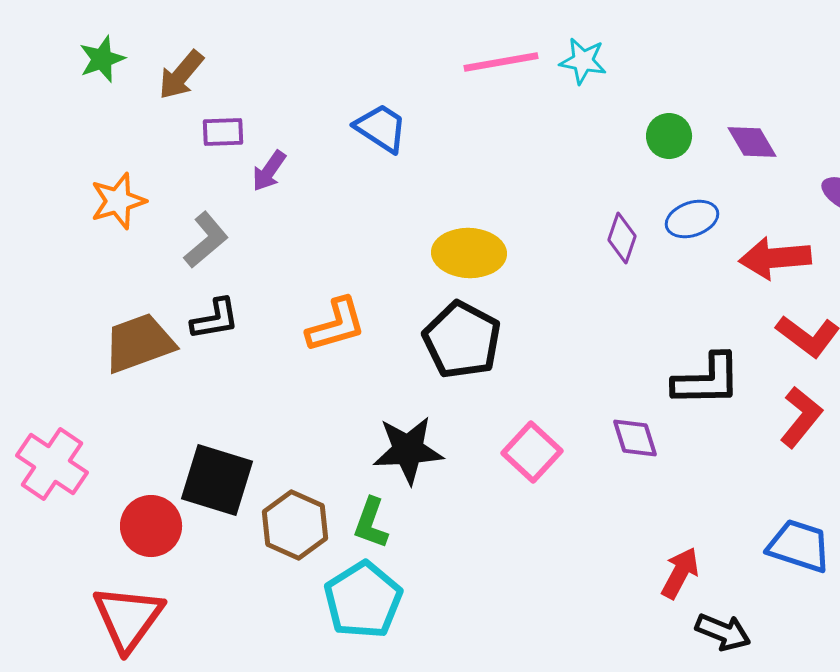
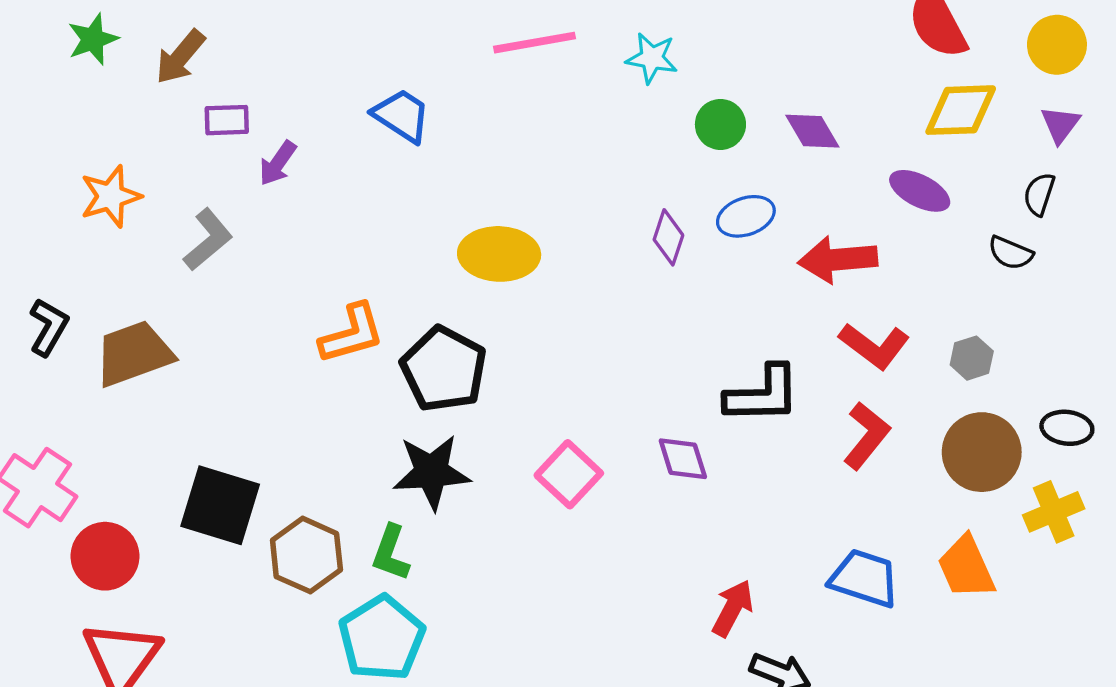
cyan star: (583, 61) -> (652, 58), moved
black L-shape: (215, 319) -> (49, 327), moved, turned -50
black pentagon: (462, 340) -> (444, 369), moved
red circle: (151, 526) -> (105, 556), moved

